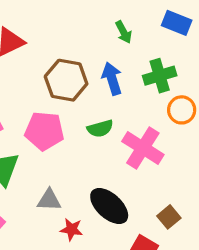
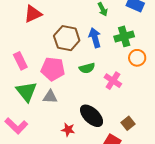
pink cross: (143, 148) -> (113, 81), size x0.7
gray triangle: (49, 200) -> (50, 97), moved

